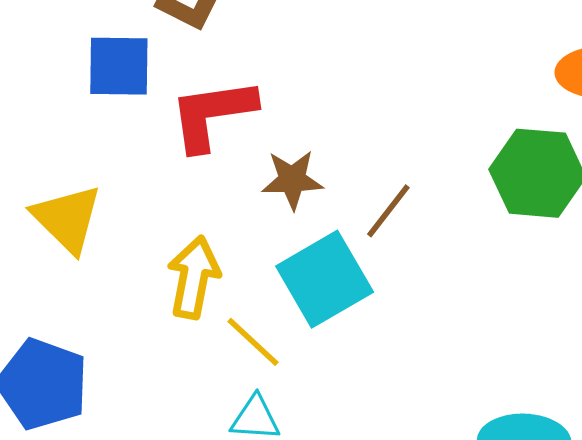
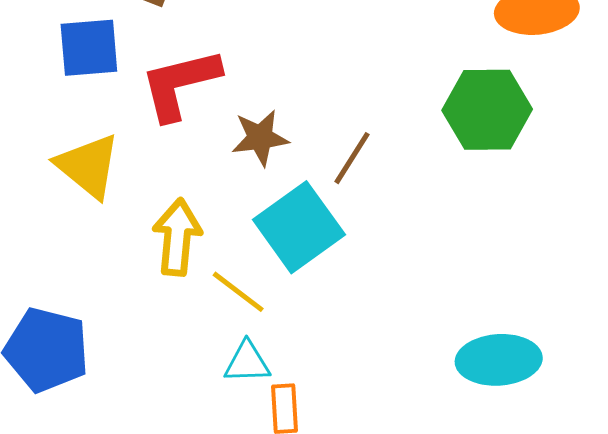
yellow triangle: (67, 219) -> (88, 166), moved

